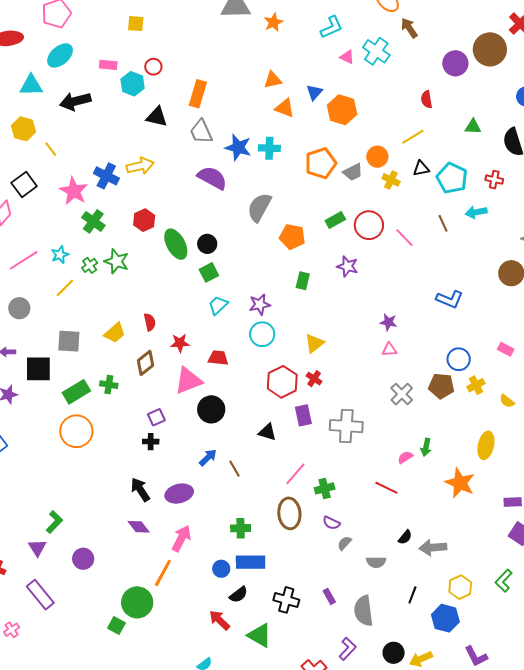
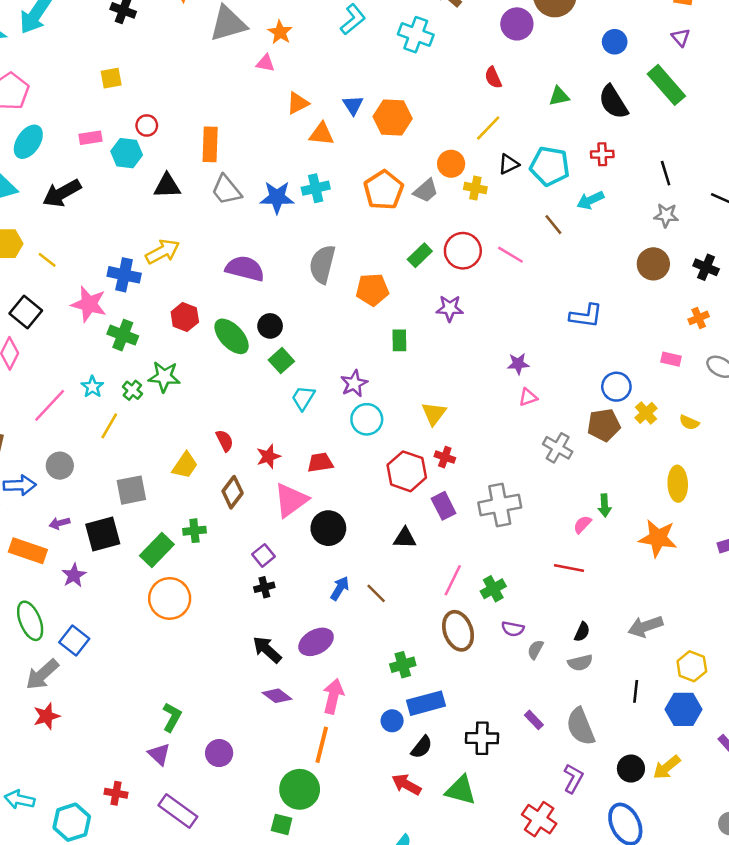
pink triangle: (347, 57) -> (265, 63), moved
purple semicircle: (212, 178) -> (245, 269), moved
black semicircle: (405, 537) -> (582, 632), moved

